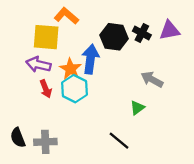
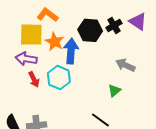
purple triangle: (170, 30) -> (138, 22), turned 48
black cross: (142, 33) -> (114, 25), turned 35
orange star: (71, 69) -> (55, 42), moved

